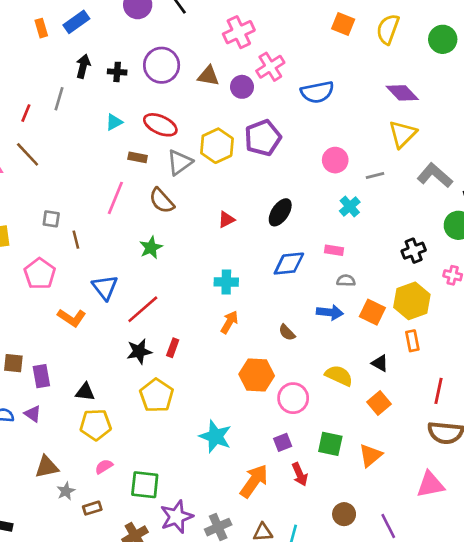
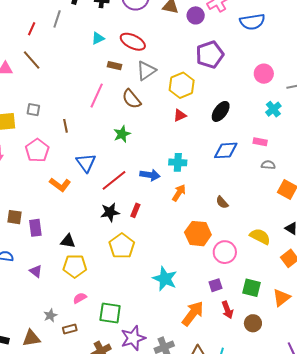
yellow hexagon: (217, 146) -> (182, 85), moved
gray square: (51, 219) -> (33, 110), moved
blue arrow: (330, 312) -> (150, 175), moved
purple triangle: (33, 414) -> (36, 271), moved
brown triangle: (47, 467) -> (31, 338), moved
brown circle: (344, 514) -> (253, 323), moved

